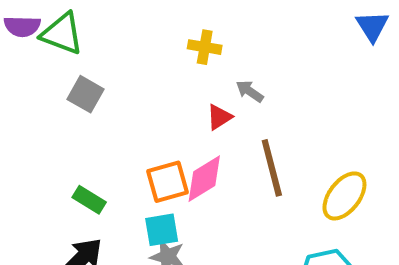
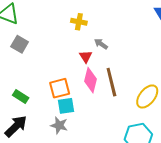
red triangle: (219, 117) -> (86, 57), turned -32
pink diamond: (204, 179) -> (91, 80), moved, turned -45
cyan square: (162, 230) -> (66, 106), moved

